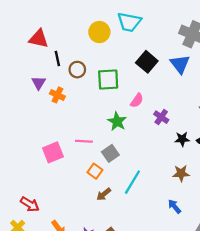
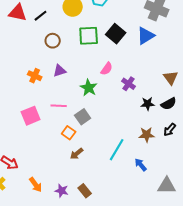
black line: (57, 59) -> (41, 16), moved, turned 64
blue triangle: (180, 64) -> (146, 36), turned 36
green square: (108, 79) -> (89, 36), moved
purple triangle: (39, 83) -> (60, 71), moved, turned 40
orange cross: (57, 95) -> (35, 76), moved
cyan line: (132, 182) -> (117, 150), moved

